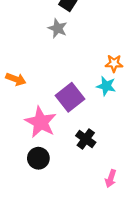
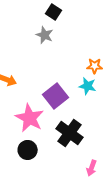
black cross: (86, 139) -> (70, 133), size x1.5

